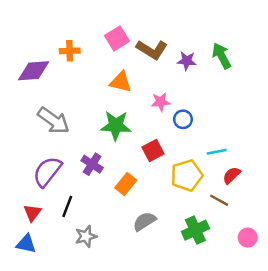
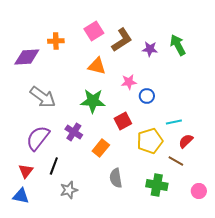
brown L-shape: (152, 50) -> (122, 40), turned -65
gray semicircle: (144, 221) -> (116, 178), turned -66
green cross: (195, 230) -> (157, 185), turned 35

